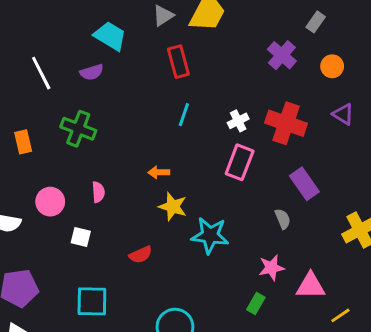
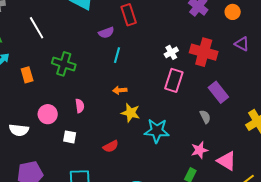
purple semicircle: (92, 72) -> (106, 33), moved
cyan line: (184, 115) -> (117, 55), moved
pink triangle: (311, 286) -> (227, 161), turned 35

